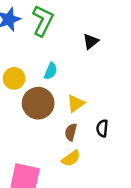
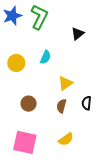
brown circle: (38, 103) -> (29, 104), moved, size x0.6
yellow semicircle: (71, 158) -> (66, 139), moved

